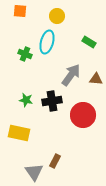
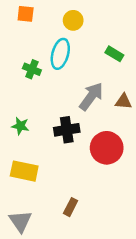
green star: (26, 100) -> (20, 126), moved
gray triangle: (34, 172) -> (20, 221), moved

